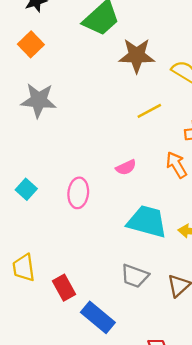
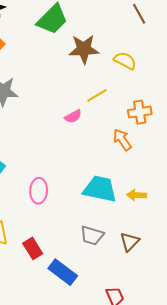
pink semicircle: (126, 167) -> (73, 116), moved
pink ellipse: (78, 193) -> (39, 191), moved

